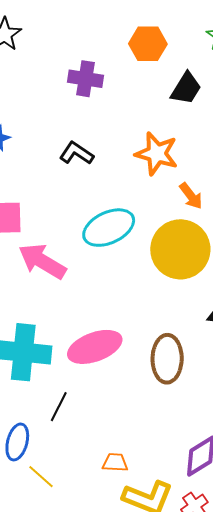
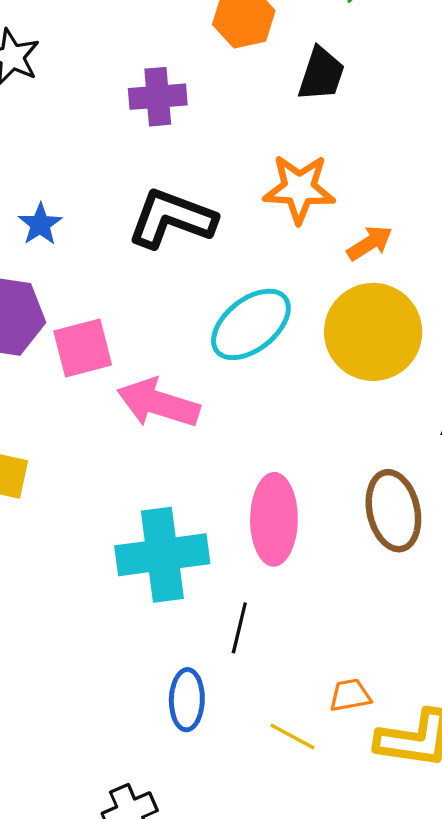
black L-shape: (77, 153) -> (172, 219), size x1.6
orange arrow: (191, 196) -> (370, 243), turned -72
pink ellipse: (95, 347) -> (274, 519), turned -56
yellow line: (41, 477) -> (292, 736), moved

